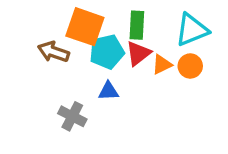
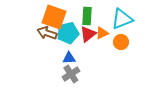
brown arrow: (53, 52) -> (47, 33), moved
orange triangle: (162, 64) -> (102, 33), moved
gray cross: (72, 116) -> (71, 74), moved, turned 30

